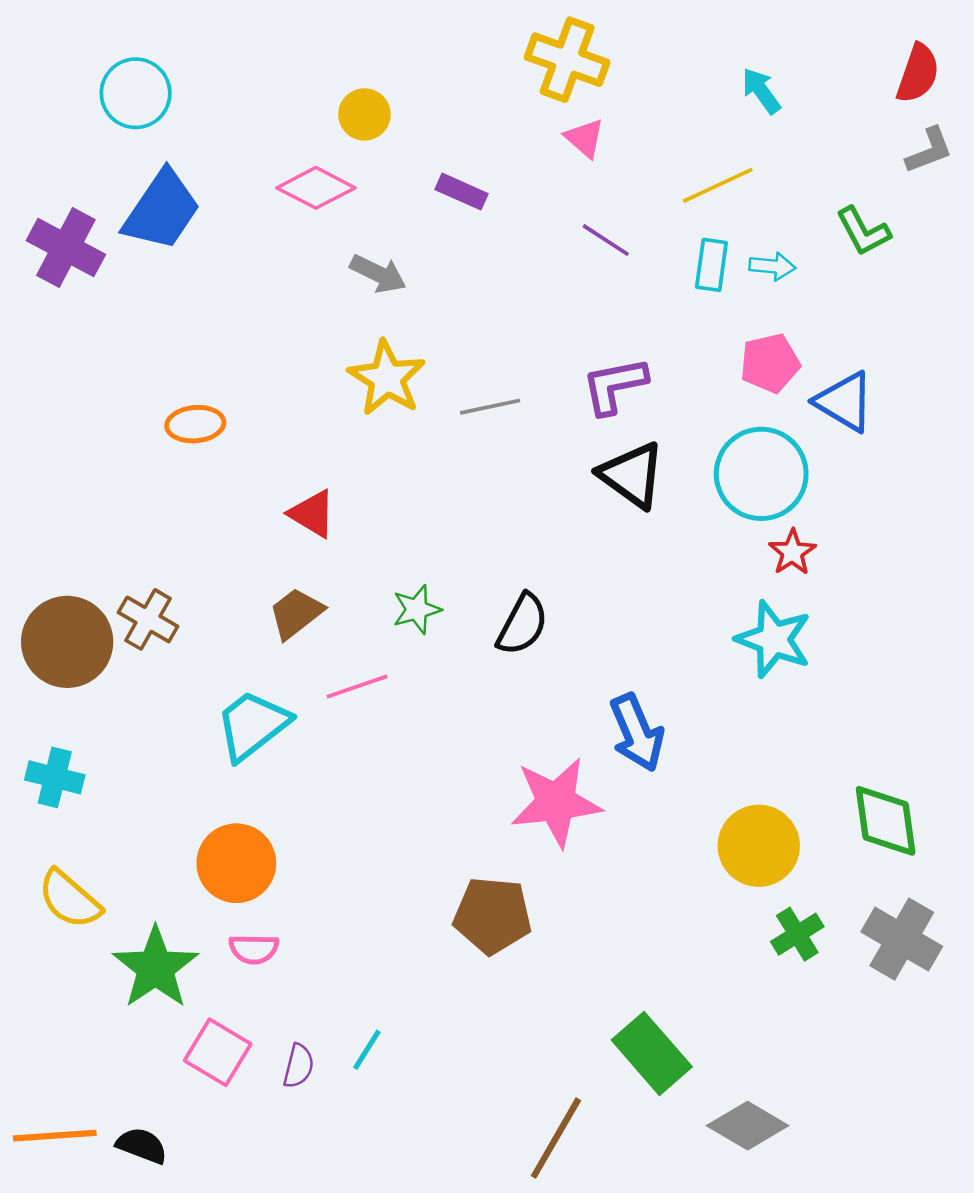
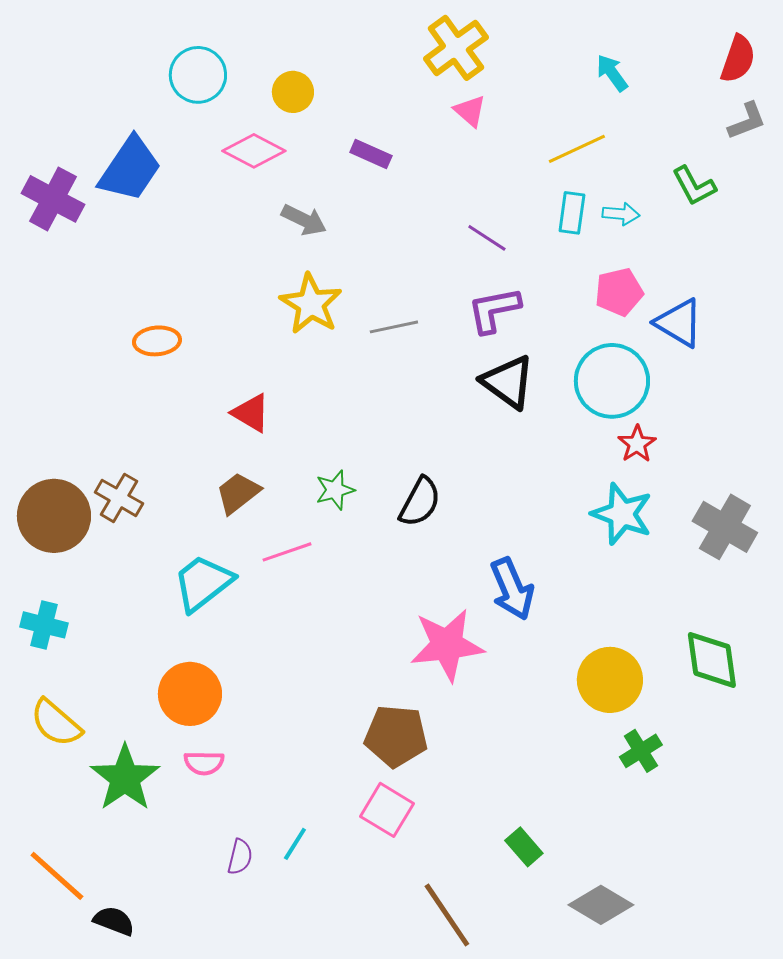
yellow cross: (567, 60) -> (456, 48), turned 34
cyan circle: (136, 93) -> (198, 75), moved
purple line: (606, 240) -> (487, 238), moved
gray cross: (902, 939) -> (725, 527), moved
pink square: (218, 1052) -> (387, 810), moved
green rectangle: (652, 1053) -> (524, 847), size x0.6
orange line: (55, 1136) -> (57, 876), moved, turned 46
brown line: (556, 1138) -> (447, 915), turned -64

